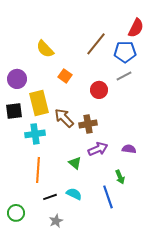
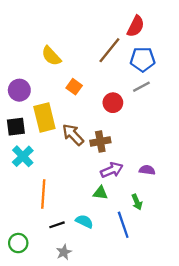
red semicircle: (136, 28) -> (136, 26), moved
cyan cross: (35, 134) -> (23, 156), moved, turned -36
green triangle: (75, 163) -> (100, 193), moved, turned -32

